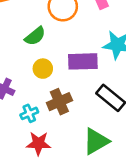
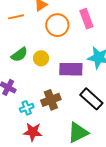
green semicircle: (35, 36) -> (19, 55), moved
yellow circle: (43, 69) -> (41, 58), moved

